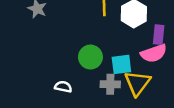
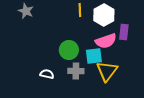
pink semicircle: (154, 53) -> (106, 41), moved
gray cross: (110, 84) -> (76, 71), moved

